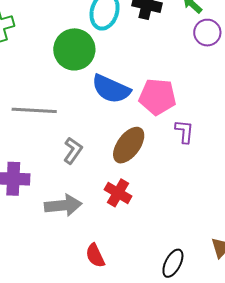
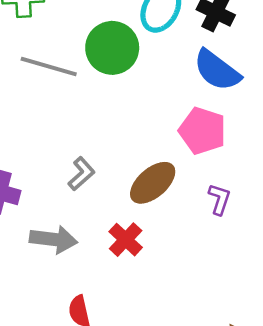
blue semicircle: (111, 89) -> (217, 70), moved
gray line: (34, 110) -> (49, 67), moved
purple L-shape: (184, 131) -> (219, 199), moved

